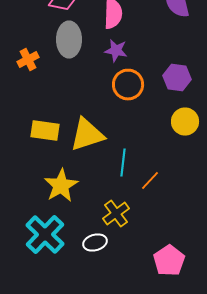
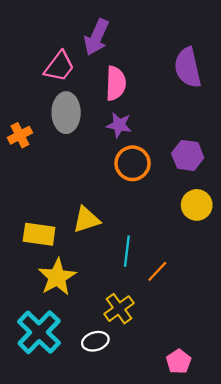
yellow rectangle: (45, 130) -> (39, 234), moved
yellow triangle: (87, 134) -> (86, 220), size x0.7
pink pentagon: (169, 260) -> (179, 362), size x0.7

